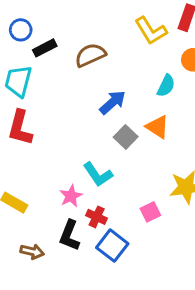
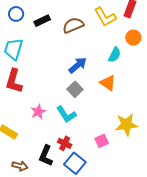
black rectangle: (45, 48) -> (42, 21), moved
brown semicircle: (90, 55) -> (73, 25), moved
gray square: (126, 137) -> (75, 89), moved
pink star: (71, 196) -> (38, 112), moved

